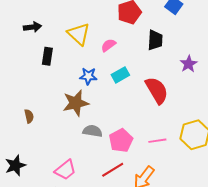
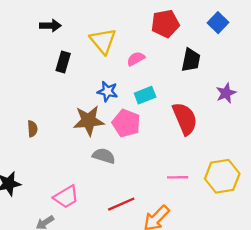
pink pentagon: (121, 140) -> (126, 123), moved, turned -30

